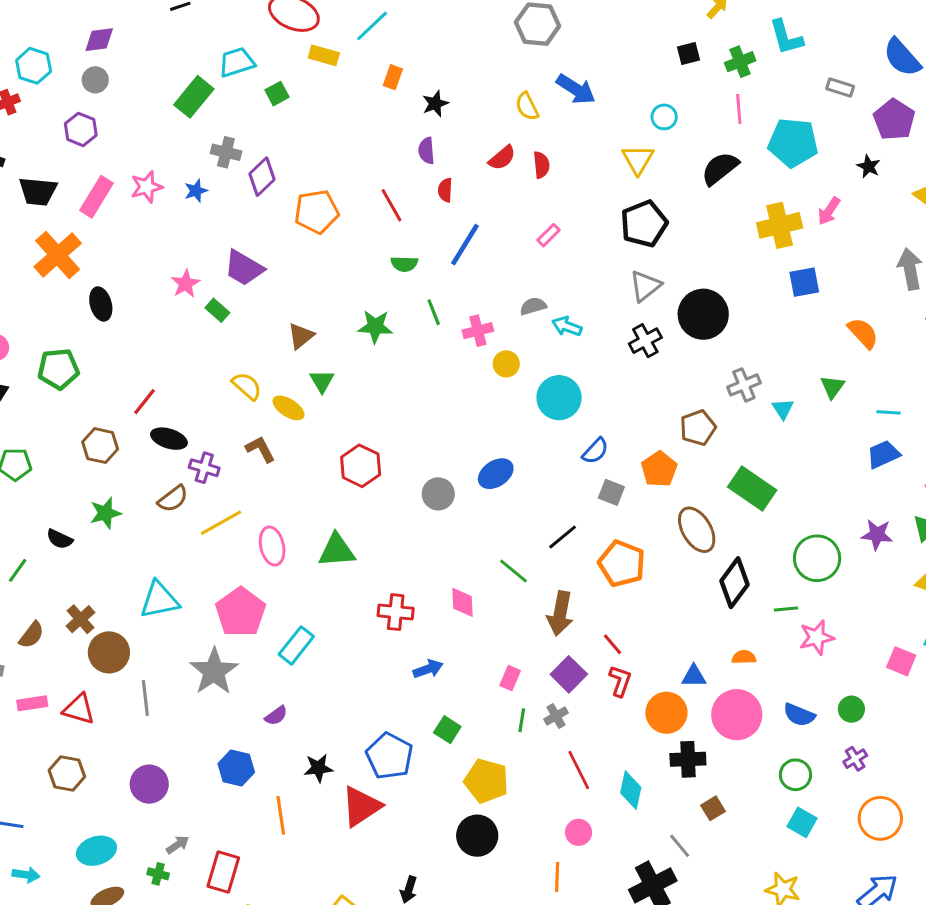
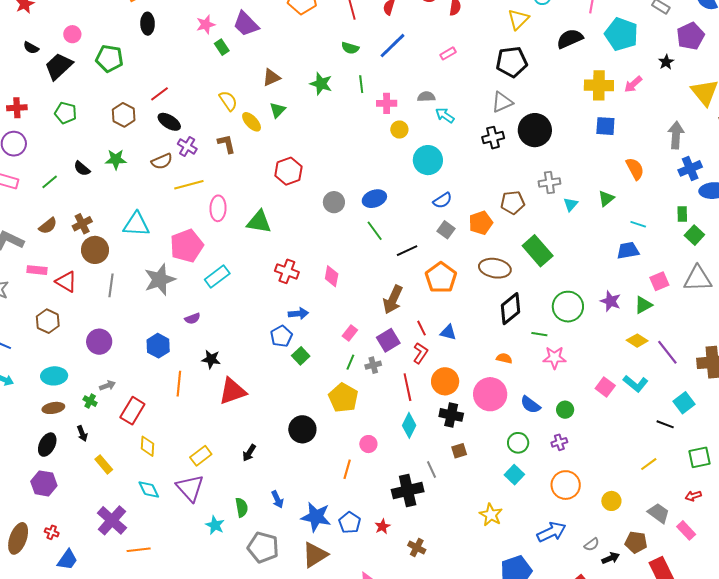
brown ellipse: (697, 530) -> (495, 268), turned -64
green line: (514, 571) -> (375, 231), moved
blue triangle: (694, 676) -> (448, 332), moved
blue pentagon: (389, 756) -> (281, 336), moved, size x0.7
red line: (579, 770) -> (407, 387), moved
yellow pentagon: (486, 781) -> (343, 398), moved

